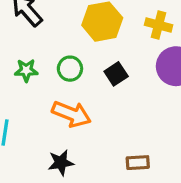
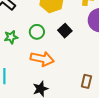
brown rectangle: (138, 163) -> (86, 81), turned -64

